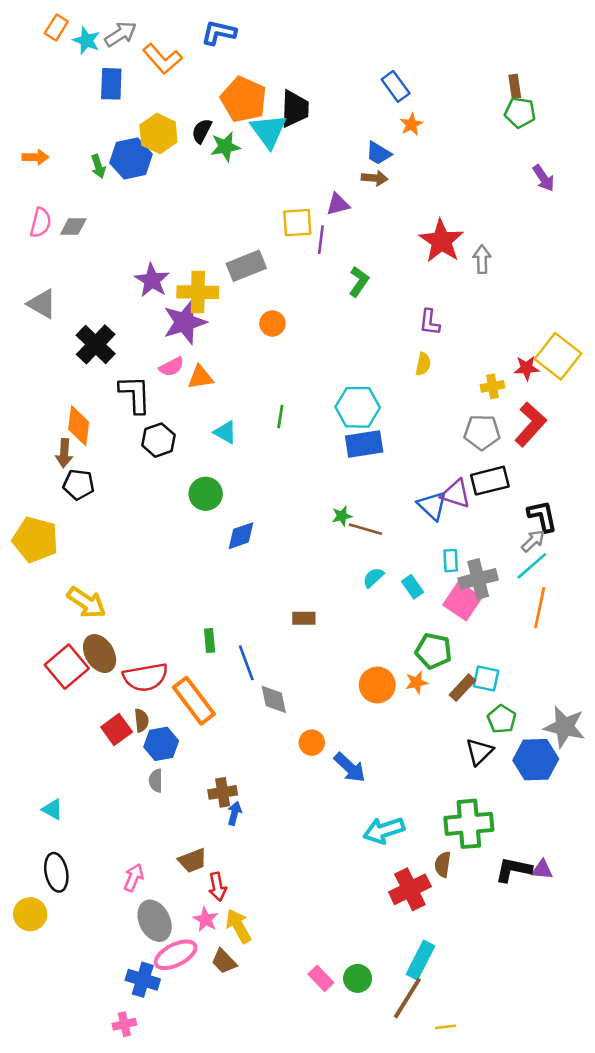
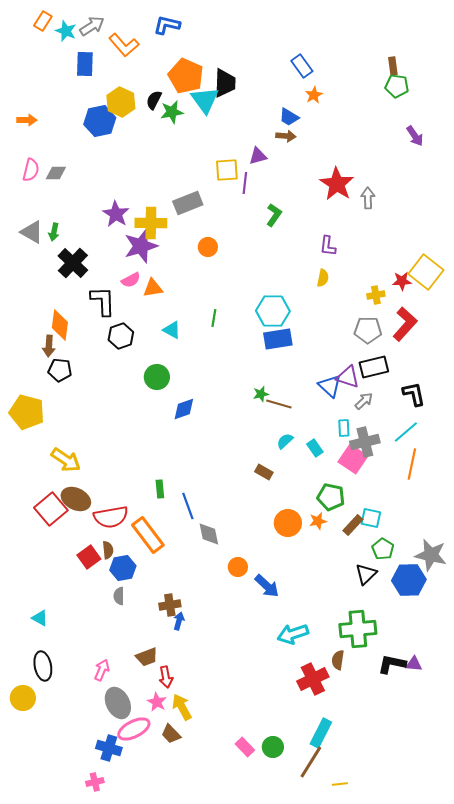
green arrow: (98, 166) -> (54, 232), moved, turned 30
gray arrow: (533, 541) -> (364, 401), moved
brown rectangle: (304, 618) -> (264, 472), moved, turned 30
brown ellipse: (100, 654) -> (76, 499), turned -32

